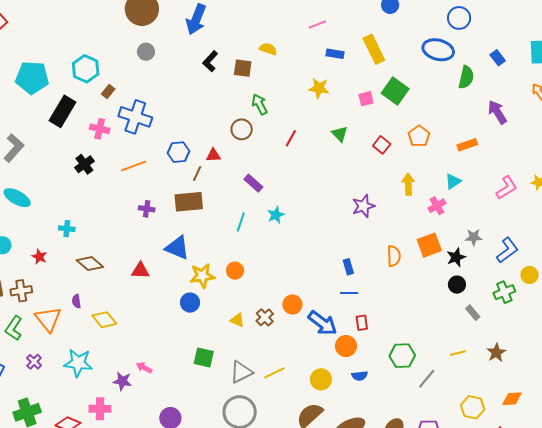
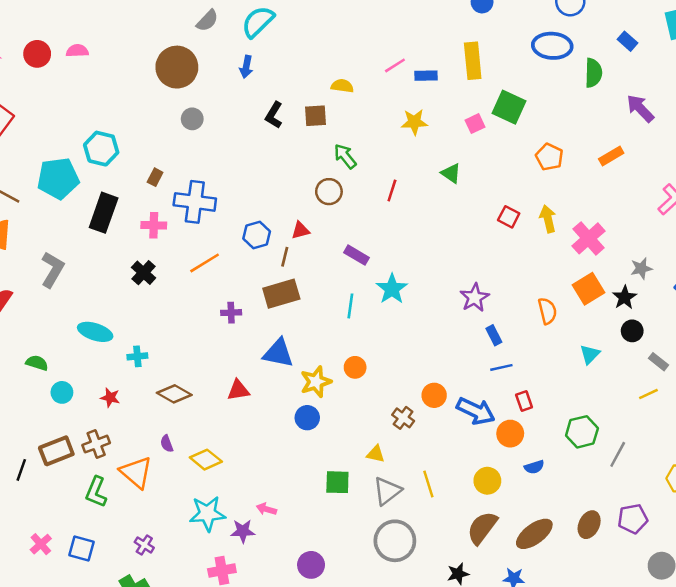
blue arrow: (196, 19) -> (246, 67), size x0.6
pink line: (317, 24) -> (395, 65), moved
yellow rectangle: (374, 49) -> (473, 61), turned 32
cyan hexagon: (86, 69) -> (101, 149), moved
red square: (382, 145) -> (509, 217), moved
cyan triangle: (453, 181) -> (590, 354), moved
cyan ellipse: (17, 198) -> (95, 332), moved
purple star: (363, 206) -> (475, 298), moved
pink cross: (437, 206) -> (589, 238), size x1.5
cyan star: (276, 215) -> (392, 289), size x1.4
yellow triangle: (237, 320) -> (376, 454), moved
yellow line: (458, 353) -> (648, 394), moved
purple cross: (34, 362) -> (144, 545), moved
cyan star: (78, 363) -> (207, 514), moved
yellow line: (274, 373) -> (428, 484), turned -70

